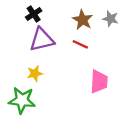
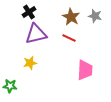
green star: (22, 100) -> (10, 86), moved, size x0.6

